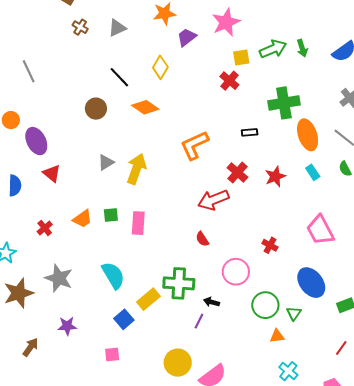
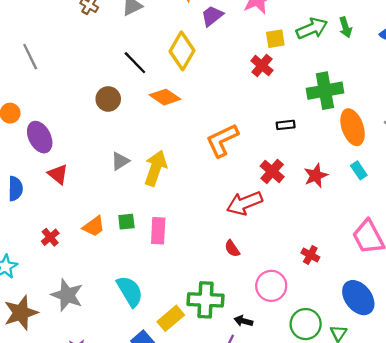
yellow diamond: (160, 67) -> (182, 51), size x1.4

